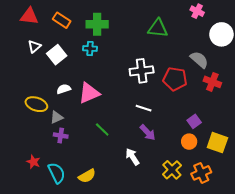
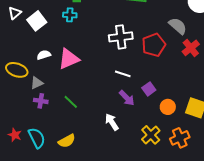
red pentagon: (175, 79) -> (154, 45), turned -30
red cross: (212, 82) -> (191, 48), turned 30
purple square: (194, 121) -> (149, 89), moved
green line: (102, 129) -> (71, 102), moved
red star: (33, 162) -> (15, 135), moved

